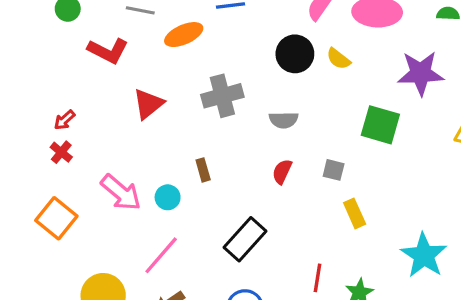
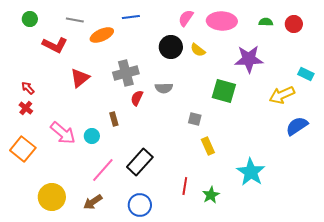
red arrow: (64, 120) -> (28, 88), turned 88
red semicircle: (282, 172) -> (137, 98), moved
pink line: (161, 255) -> (103, 170), moved

